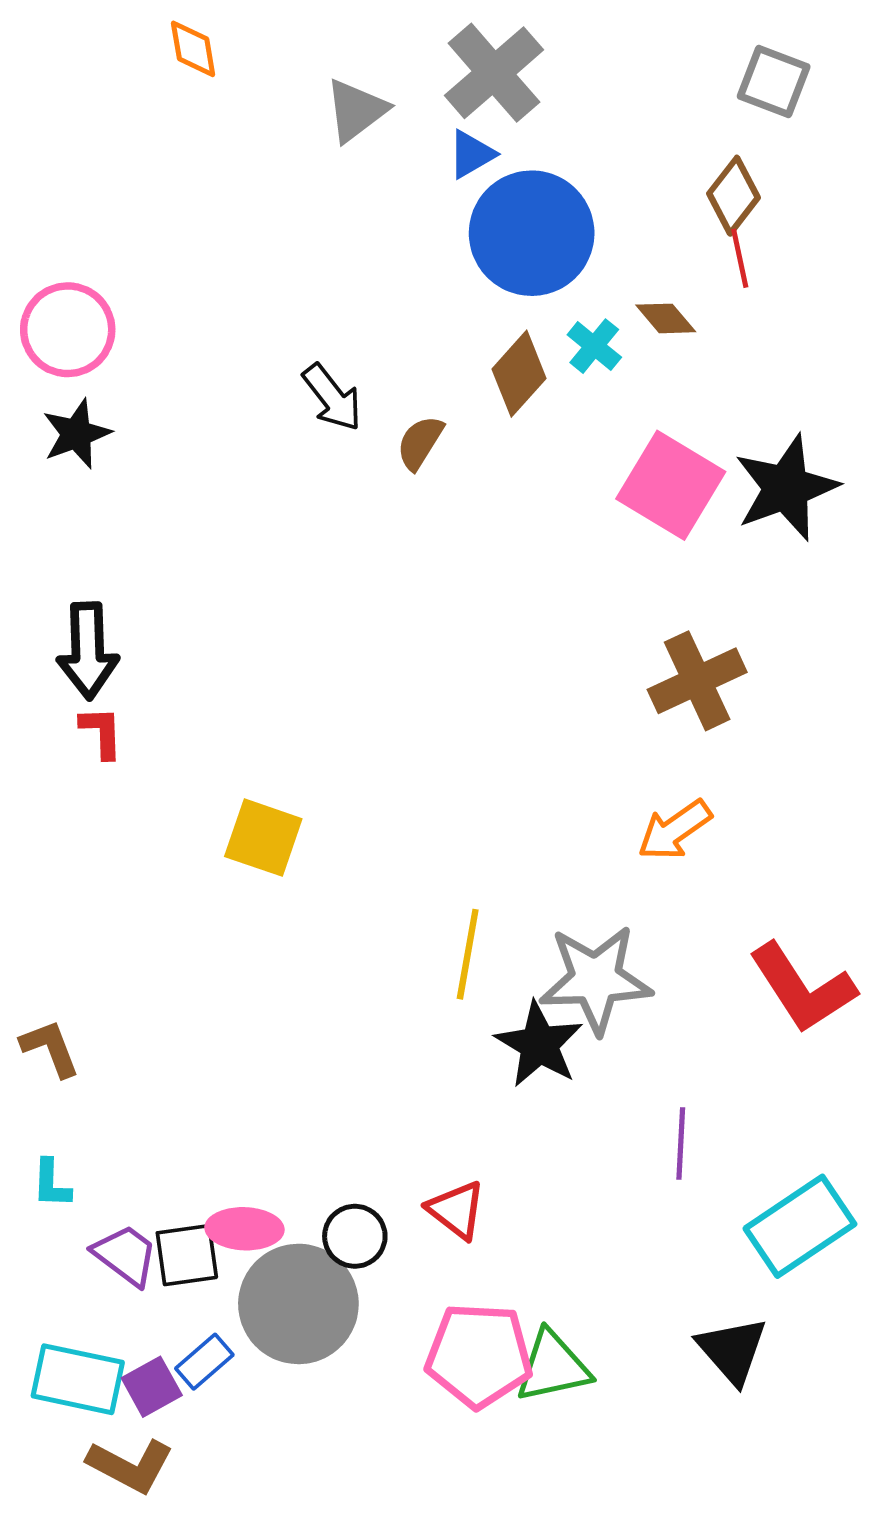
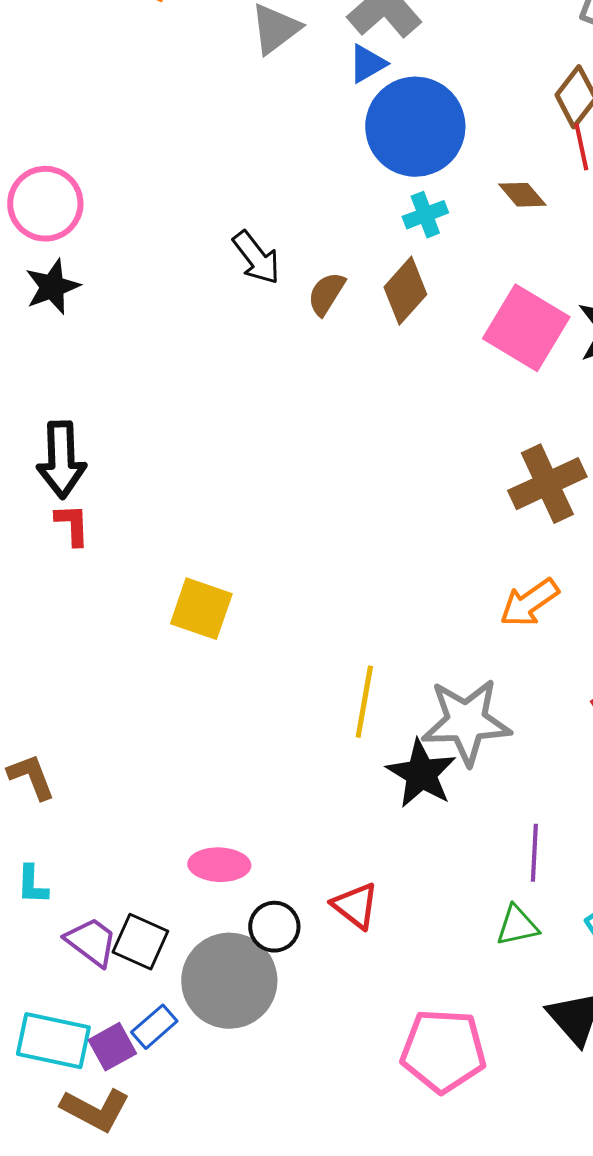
cyan cross: (594, 346) -> (425, 215), moved, turned 30
brown diamond: (519, 374) -> (405, 291), moved
pink ellipse: (244, 1229) -> (219, 865), moved
black square: (187, 1255) -> (140, 942), turned 32
pink pentagon: (479, 1355) -> (443, 1051), moved
green triangle: (553, 1367) -> (517, 926), moved, size x0.7

